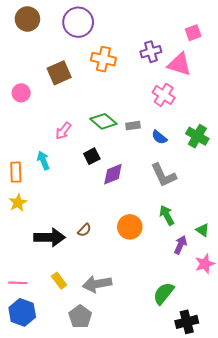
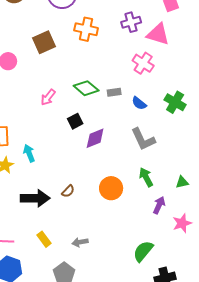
cyan arrow: (43, 160) -> (29, 153), moved
green triangle: (203, 230) -> (182, 182), moved, turned -48
gray arrow: (97, 284) -> (80, 242), size x0.6

